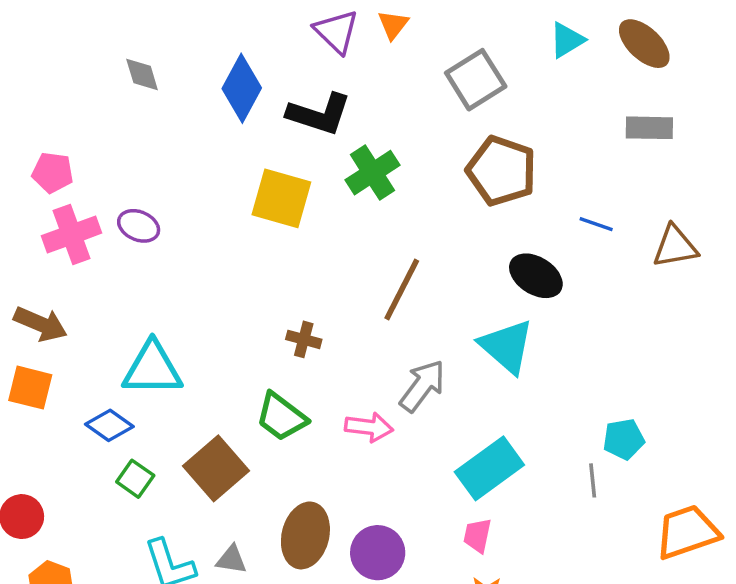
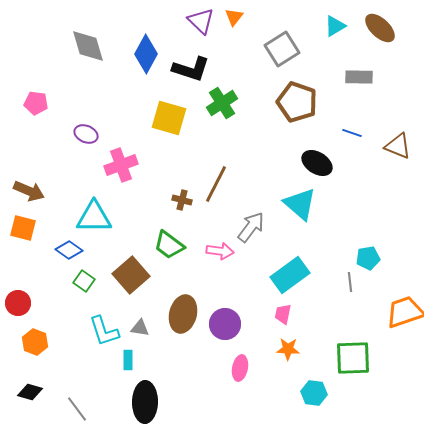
gray diamond: (142, 75) -> (88, 46), size x1.6
gray rectangle: (649, 128) -> (359, 77), moved
pink cross: (72, 234) -> (121, 165), moved
brown triangle: (675, 247) -> (398, 146), turned 32
brown line: (402, 290) -> (216, 184), moved

